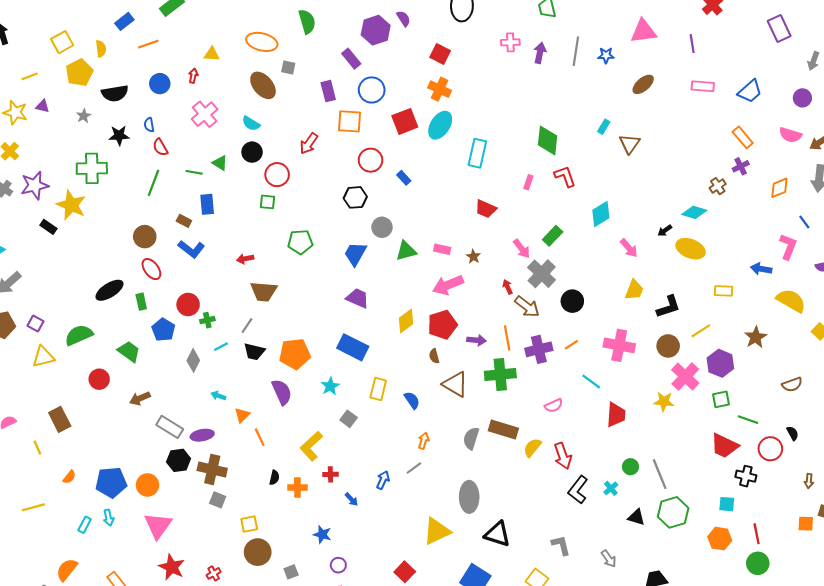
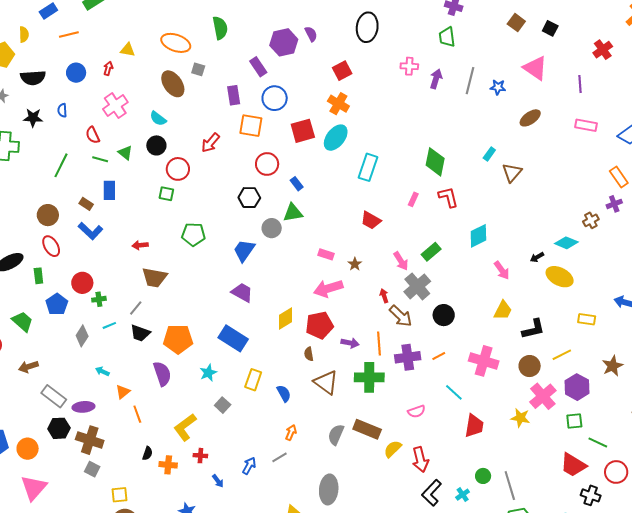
pink triangle: (643, 31) -> (535, 68), turned 36
red square: (440, 54) -> (342, 71), turned 30
red semicircle: (160, 147) -> (93, 135), moved
green triangle: (406, 251) -> (293, 213), moved

